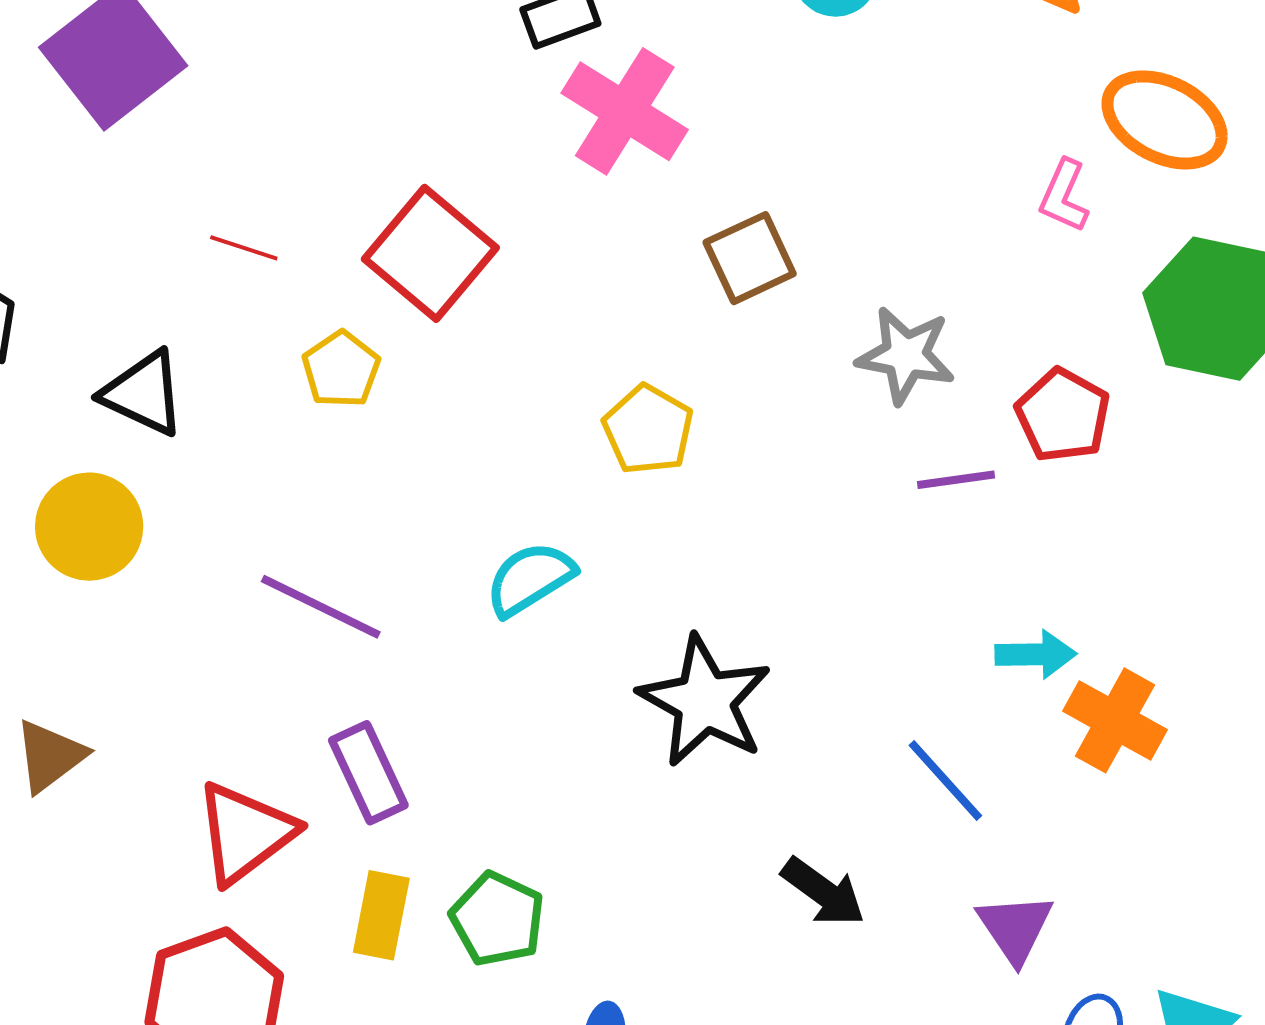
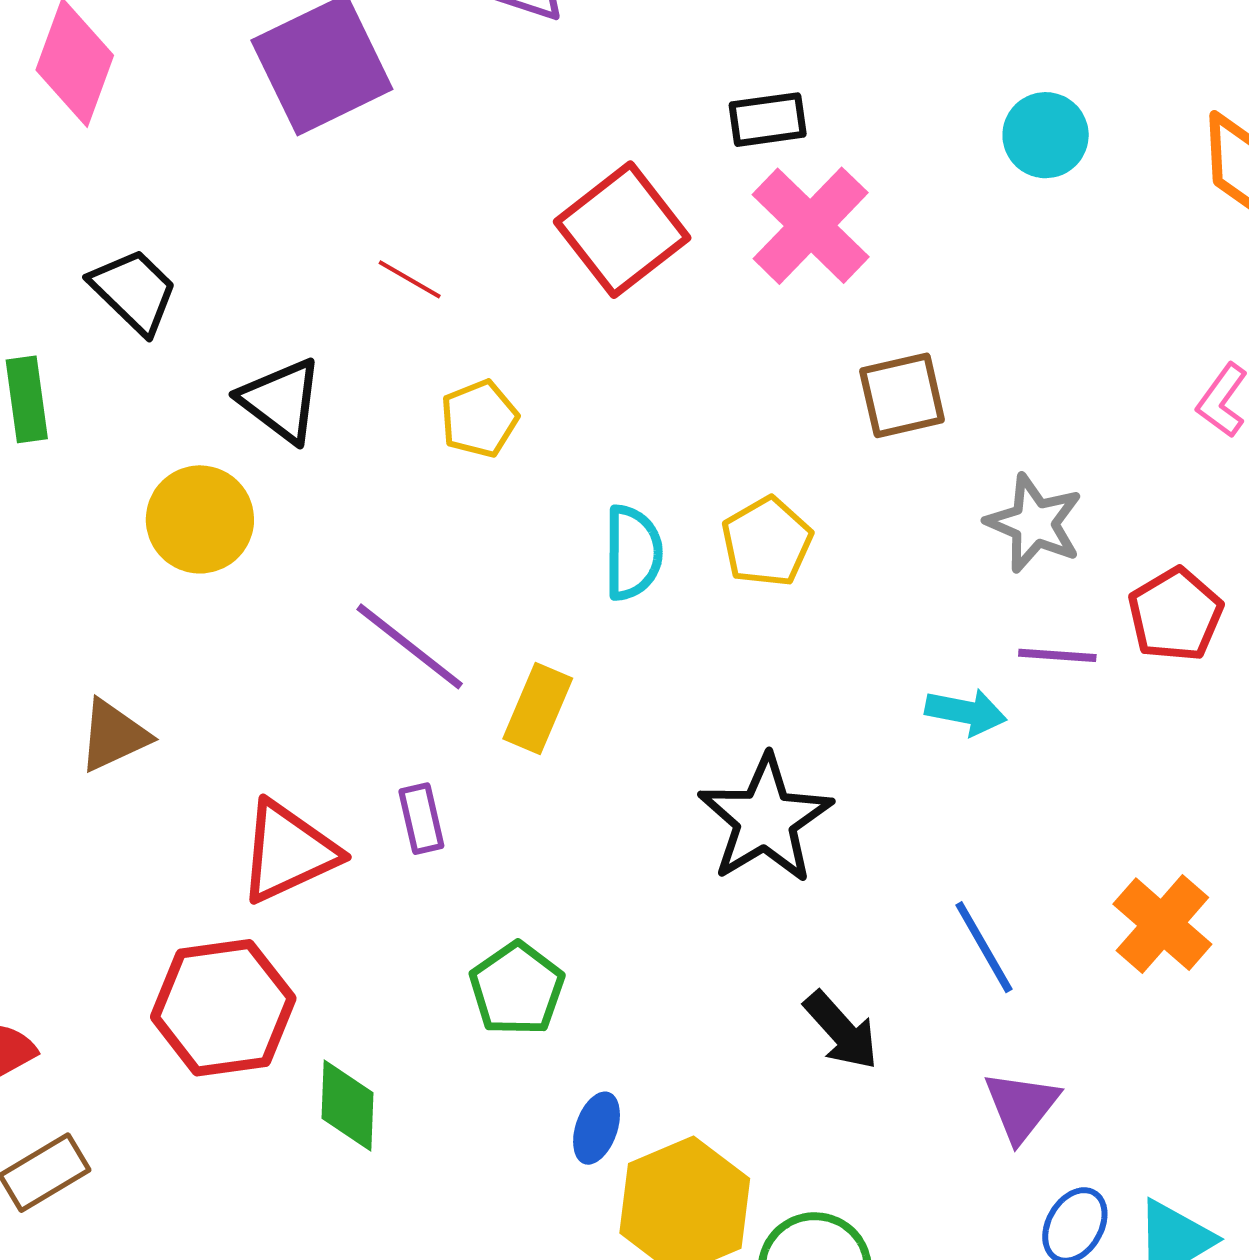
red square: (430, 253) -> (622, 230), moved
cyan semicircle: (530, 579) -> (633, 553), moved, turned 110
cyan arrow: (1036, 654) -> (966, 712), moved
purple rectangle: (368, 773) -> (421, 819), size x0.7
yellow rectangle: (381, 915) -> (538, 708), moved

